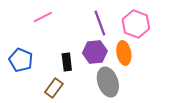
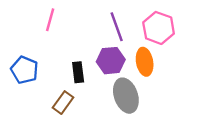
pink line: (43, 17) -> (50, 20), turned -48

